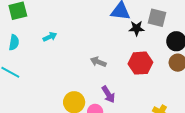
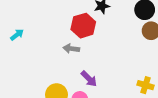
red hexagon: (140, 63) -> (83, 26), moved

